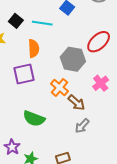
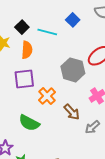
orange semicircle: (34, 48) -> (27, 50), moved
orange cross: (59, 87) -> (47, 96), moved
gray arrow: (82, 126) -> (92, 127), moved

